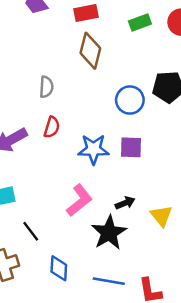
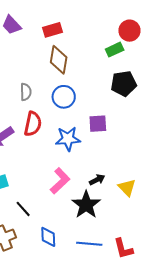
green rectangle: (140, 22) -> (115, 50), moved
blue circle: (130, 100) -> (64, 97), moved
red semicircle: (52, 127) -> (33, 124), size x1.4
purple square: (131, 147) -> (98, 124), moved

